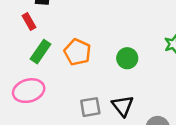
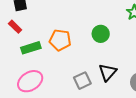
green rectangle: (41, 52) -> (31, 48), turned 54
black triangle: (123, 106) -> (108, 72), turned 36

